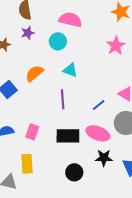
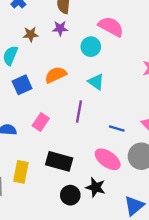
blue line: (99, 105) -> (117, 128), turned 40
pink rectangle: (32, 132) -> (41, 122), moved
black rectangle: (68, 136) -> (59, 161), moved
black star: (104, 158) -> (96, 187), moved

